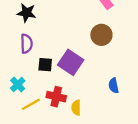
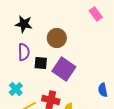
brown circle: (101, 35) -> (57, 38), moved
black square: (45, 65) -> (41, 63), moved

